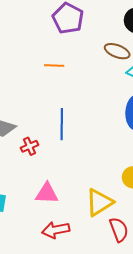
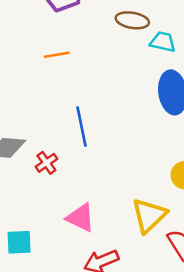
pink triangle: (47, 193) -> (80, 218), turned 35

